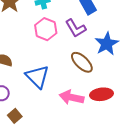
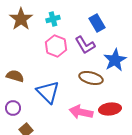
brown ellipse: (82, 62) -> (91, 78), turned -30

